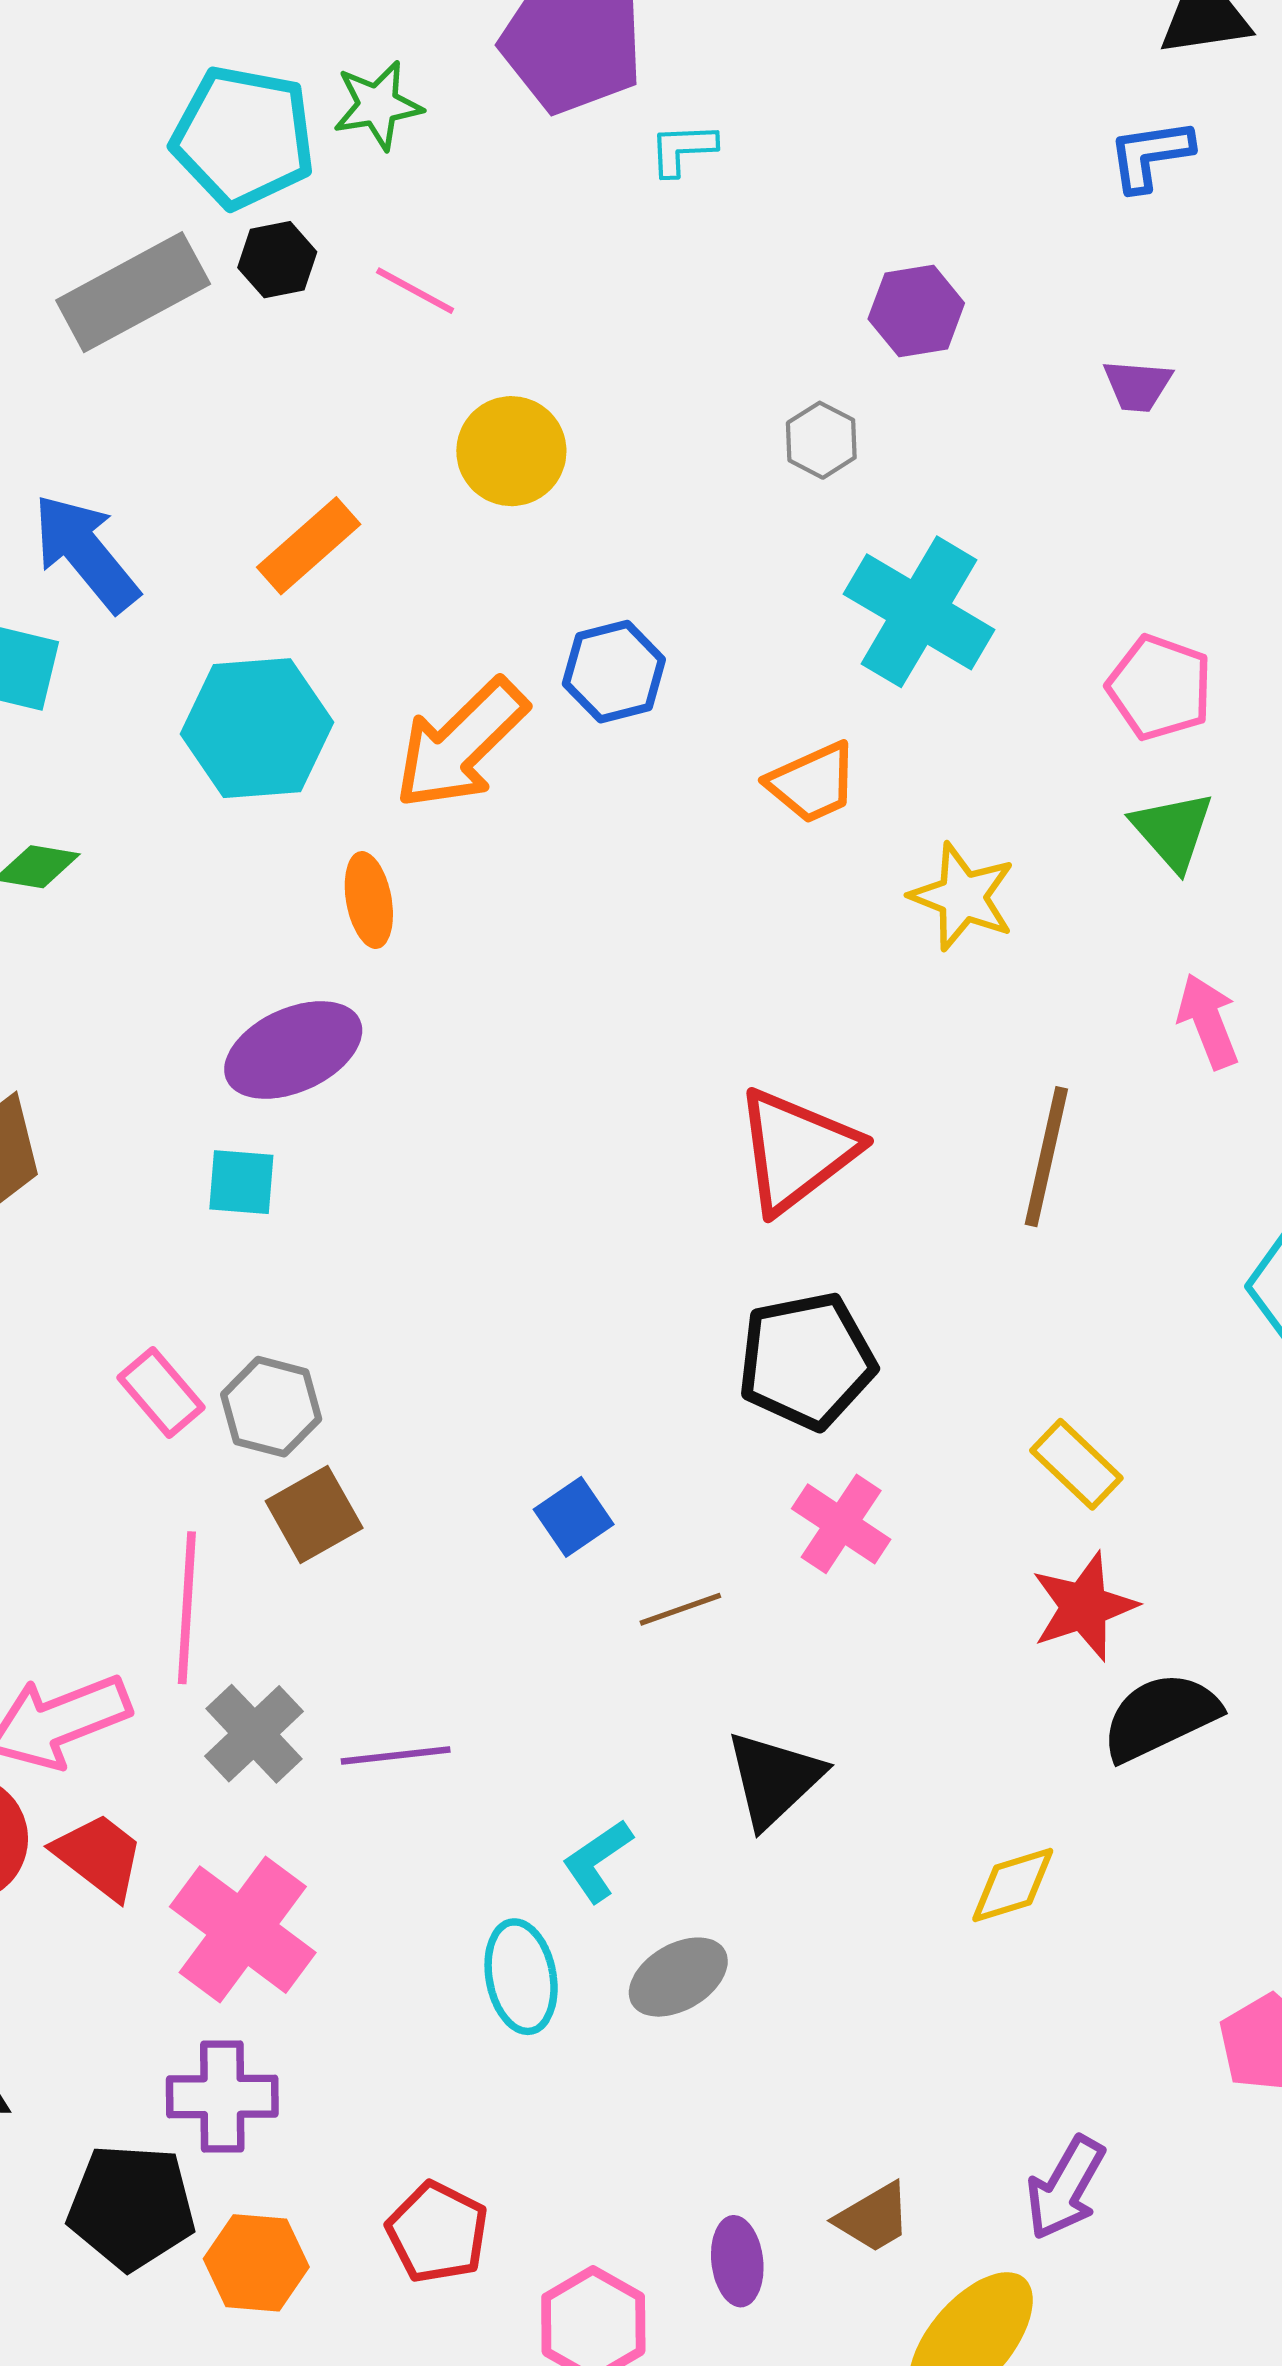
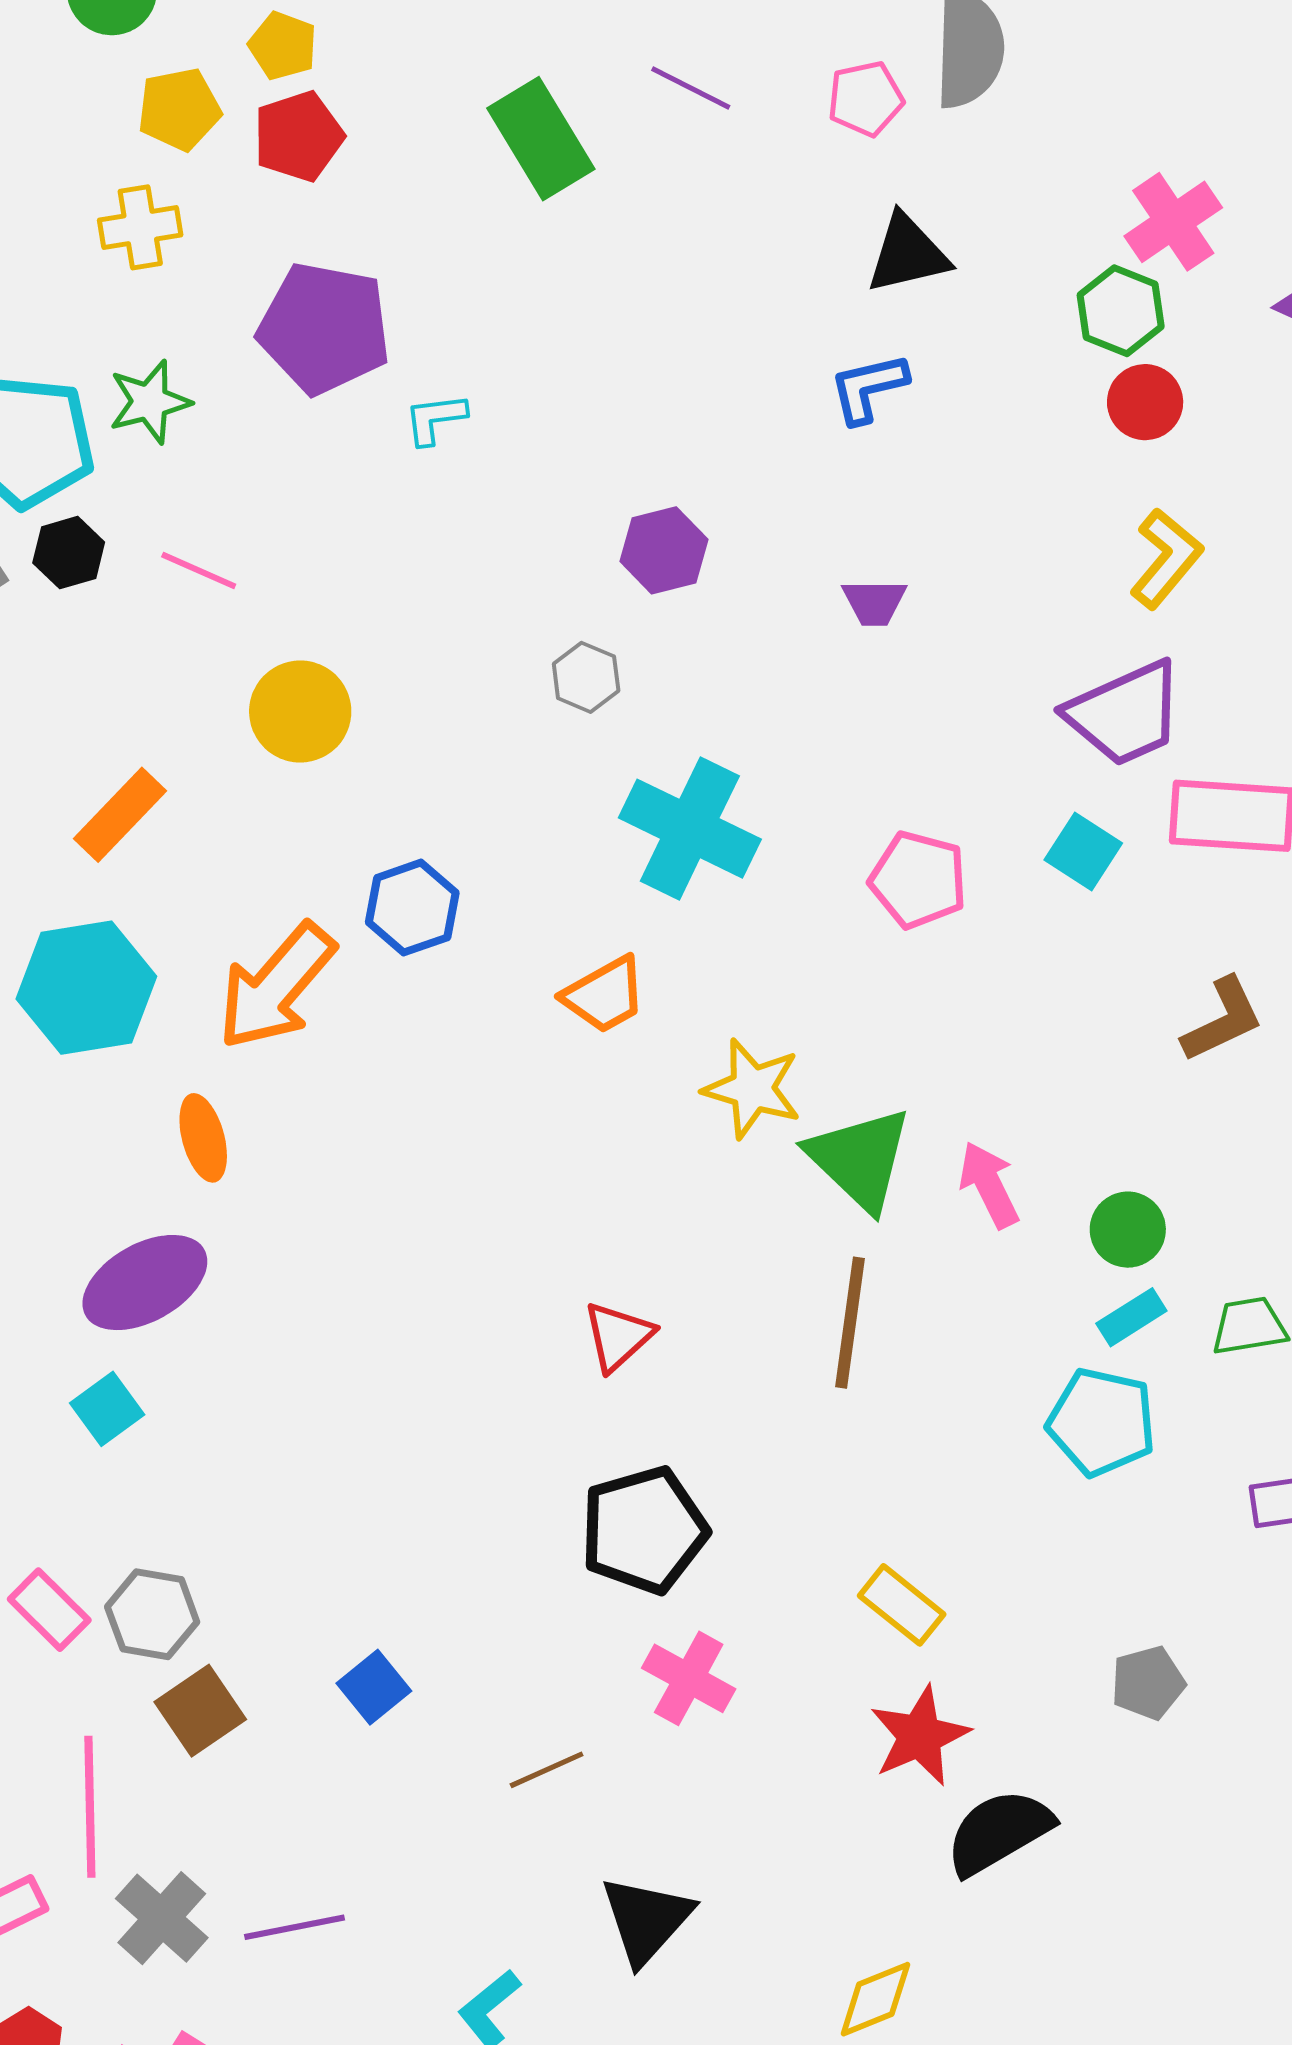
green triangle: (1173, 831) -> (860, 1159), moved, size x1.4
red triangle: (796, 1150) -> (618, 1336), size x0.6
cyan square: (241, 1182) -> (107, 1409), turned -36
blue square: (574, 1517) -> (374, 1687), moved

